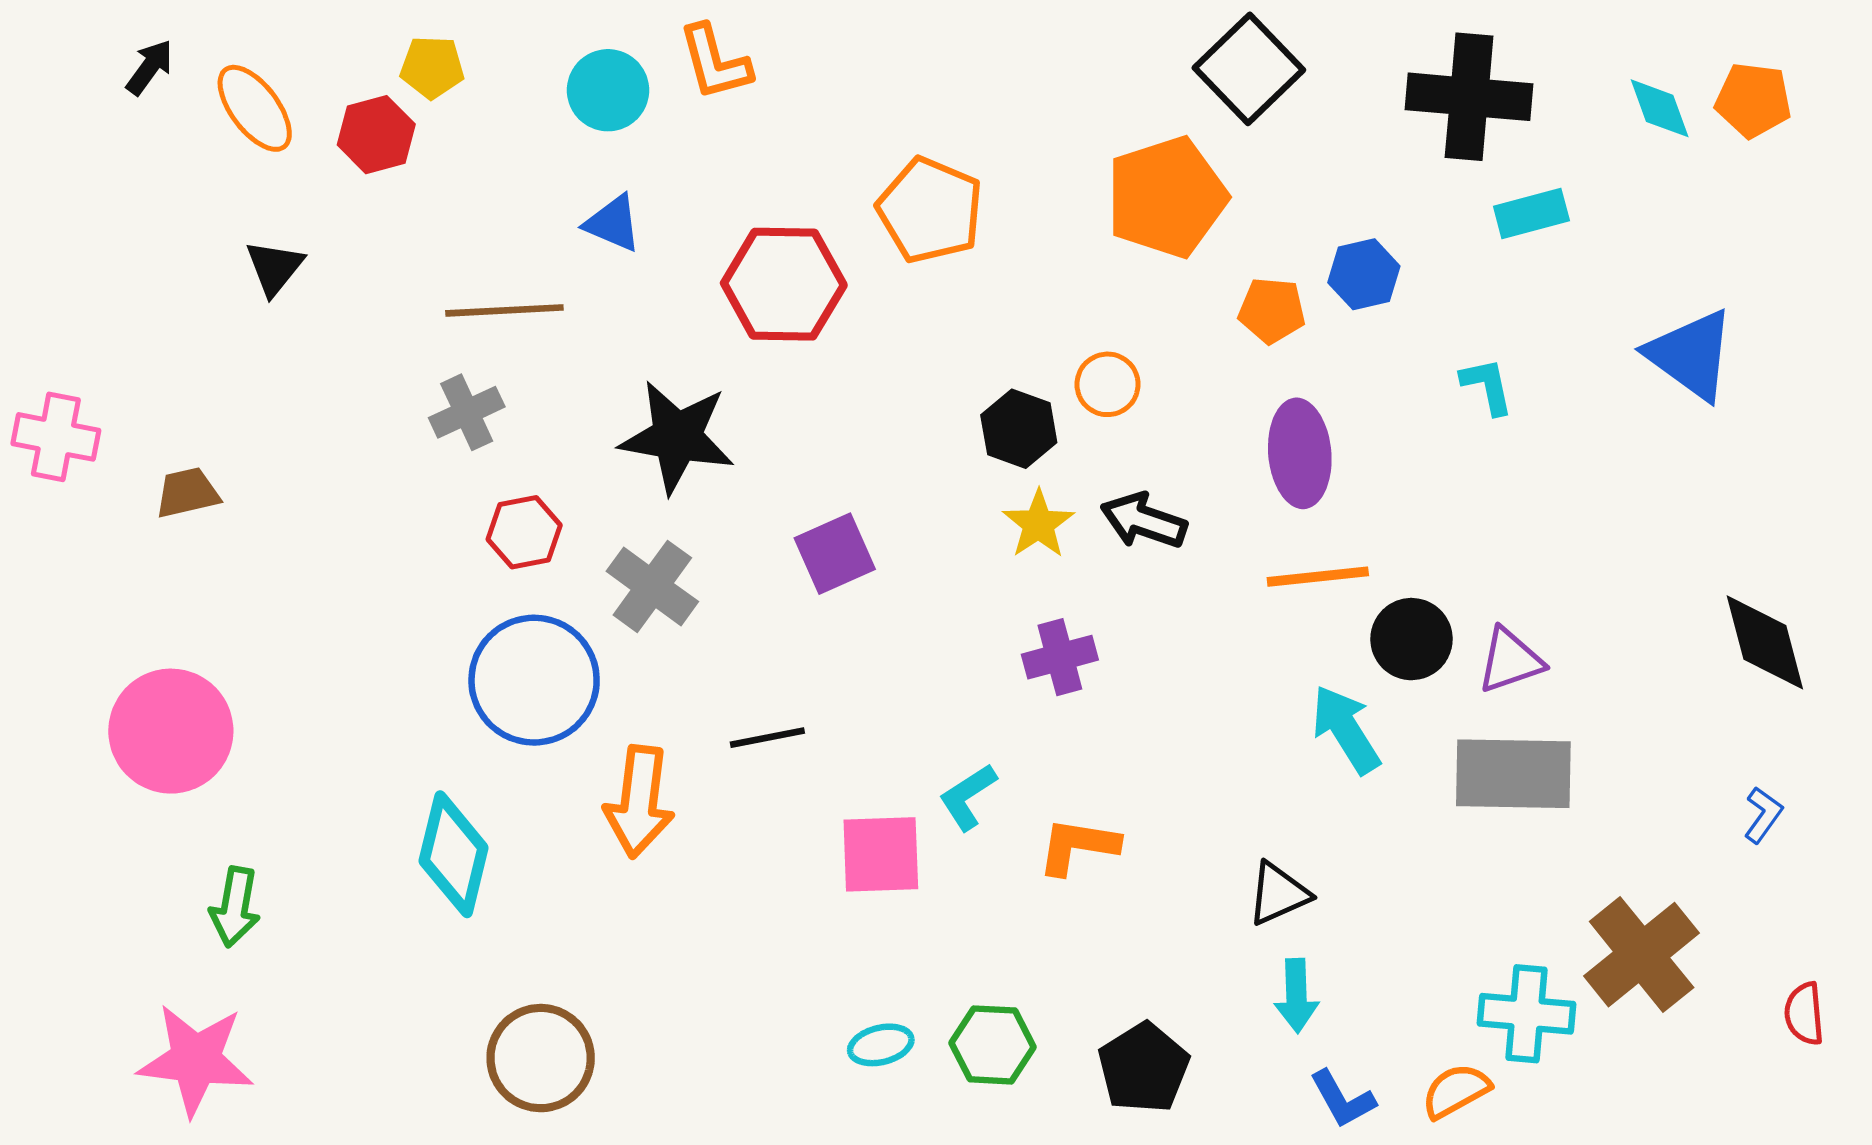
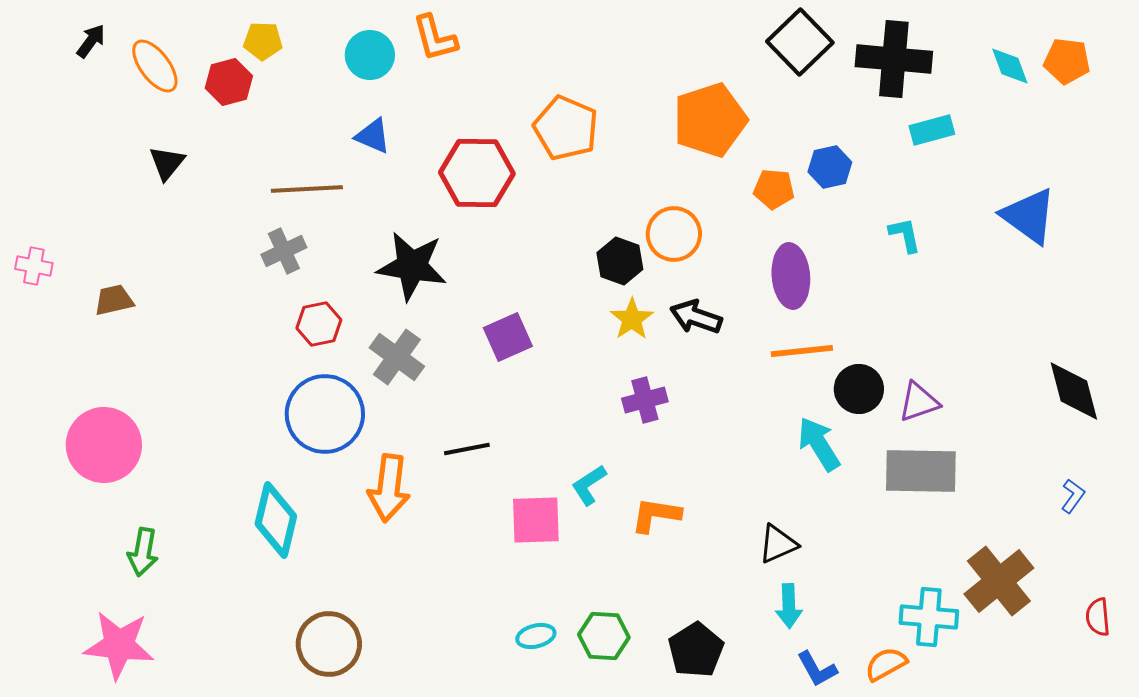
black square: (1249, 69) -> (800, 42), moved
orange circle: (1108, 384) -> (674, 234), size x1.4
pink cross: (56, 437) -> (34, 266), size x0.7

